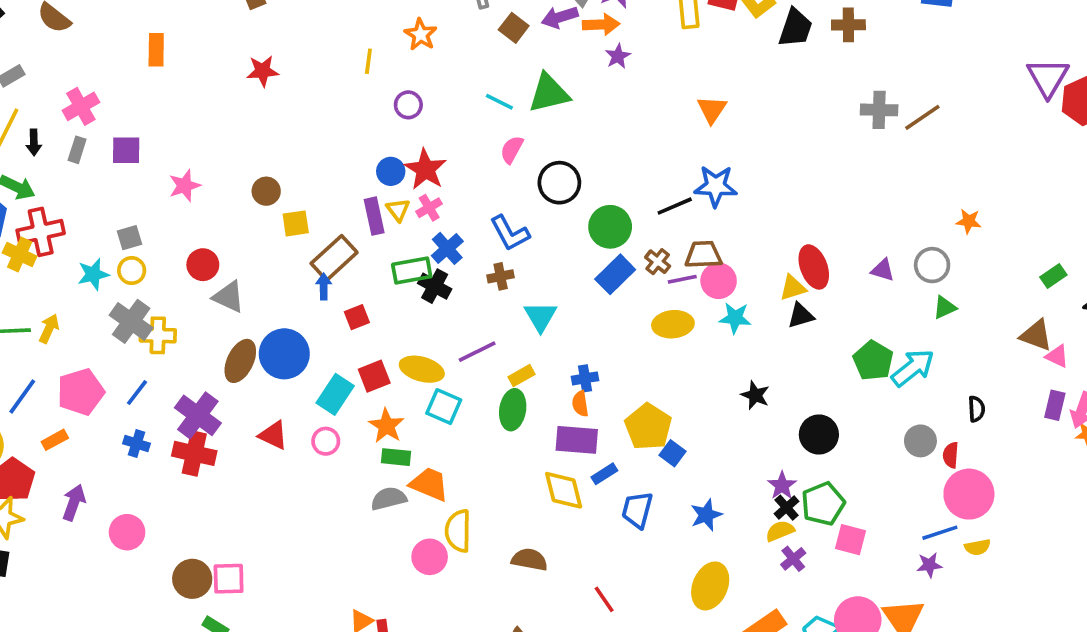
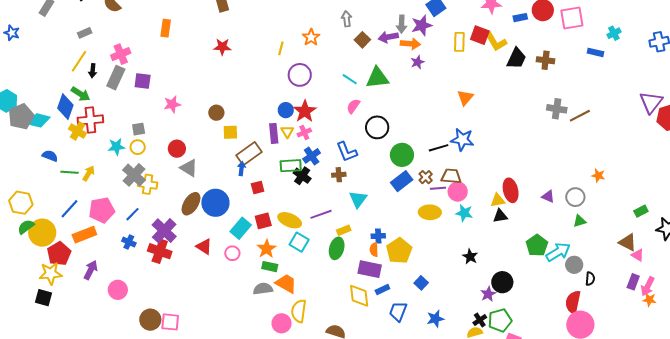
purple circle: (408, 105) -> (300, 75), size x1.5
gray rectangle: (77, 150) -> (116, 78), size x1.6
yellow pentagon: (648, 427) -> (399, 251), moved
orange rectangle: (55, 440) -> (84, 235), size x1.6
gray circle: (920, 441) -> (574, 265), moved
red semicircle: (951, 455) -> (573, 302), size x1.6
purple star: (782, 486) -> (488, 294), moved

